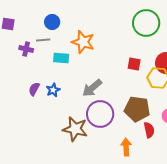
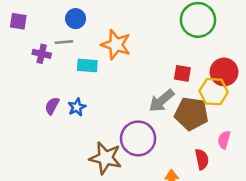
gray arrow: (92, 88) -> (161, 101), moved
brown pentagon: (137, 109) -> (191, 114), moved

